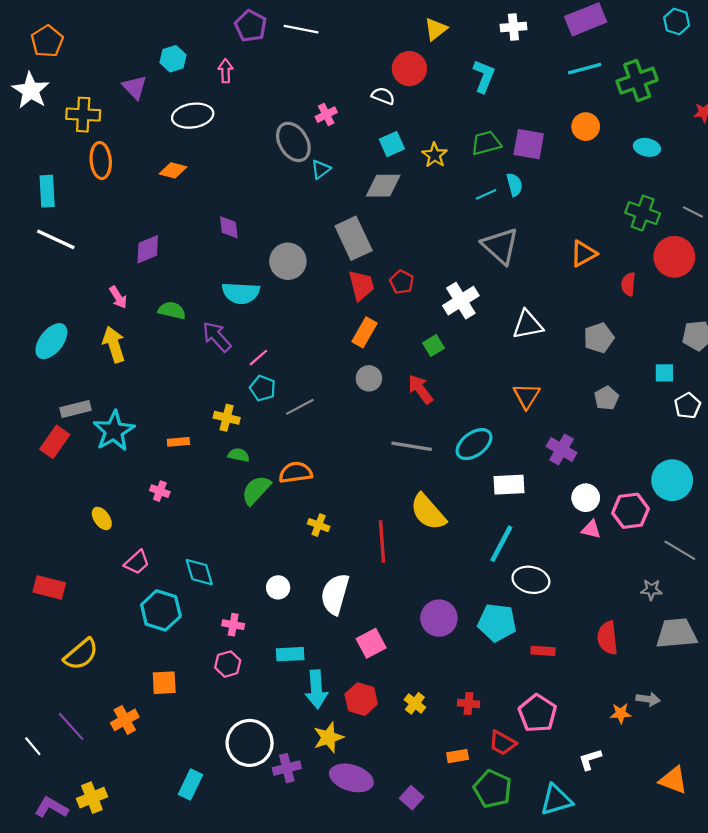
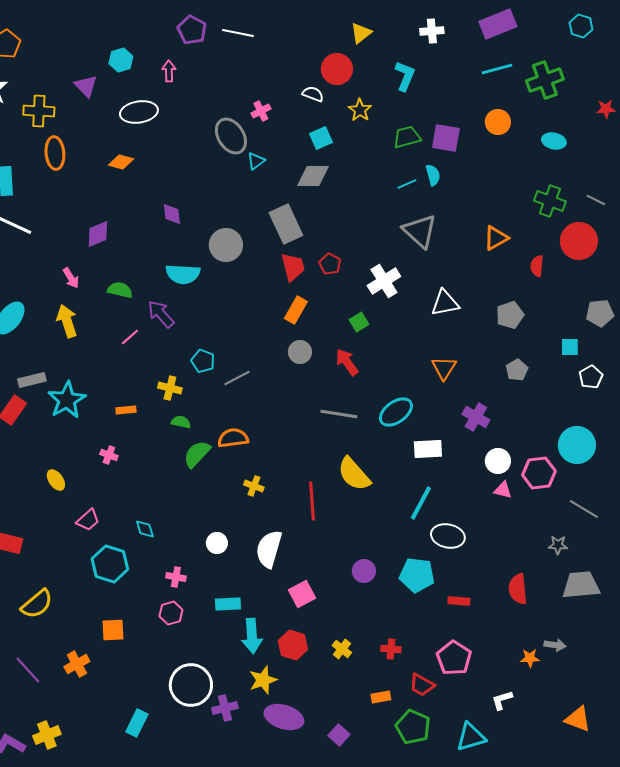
yellow star: (435, 155) -> (360, 110), moved
pink line: (258, 358) -> (130, 337), moved
cyan diamond: (199, 572) -> (145, 529), size x0.7
purple circle: (439, 618) -> (364, 571), size x0.7

